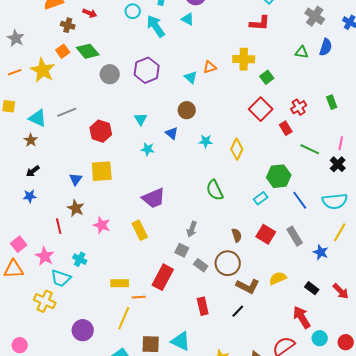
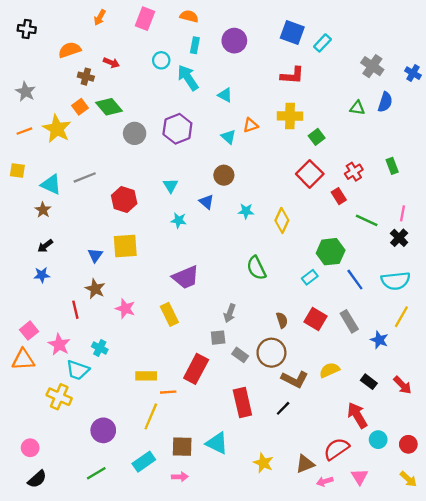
cyan triangle: (188, 19) -> (225, 95), moved
red L-shape: (260, 23) -> (292, 75), moved
gray square: (182, 250) -> (218, 338), turned -32
red rectangle: (203, 306) -> (242, 403), size x1.4

